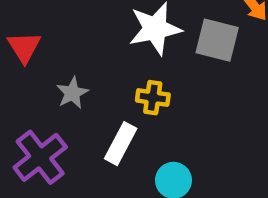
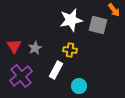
red triangle: (24, 47) -> (14, 46), moved

